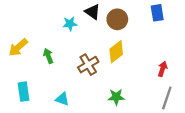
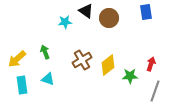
yellow arrow: (18, 47) -> (17, 59), moved
yellow diamond: (116, 52) -> (108, 65), moved
green star: (116, 97) -> (130, 76), moved
cyan triangle: (62, 99) -> (48, 79), moved

